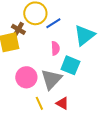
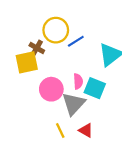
pink semicircle: (55, 48) -> (78, 81), moved
pink circle: (26, 77) -> (51, 89), moved

